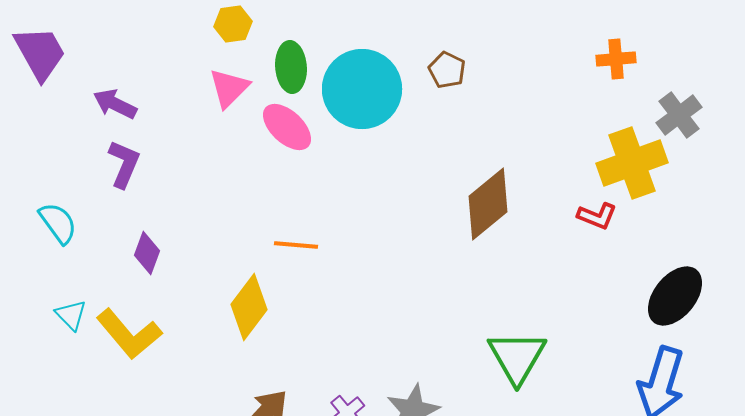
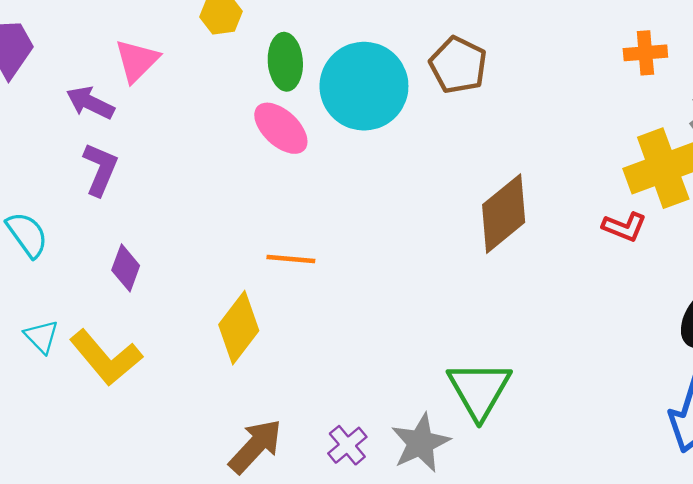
brown pentagon: (447, 70) -> (458, 65), size x1.4
pink triangle: (229, 88) -> (137, 61), moved
green triangle: (517, 357) -> (479, 390), moved

